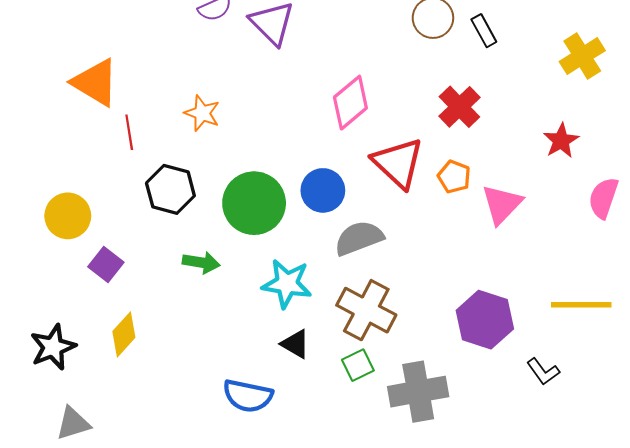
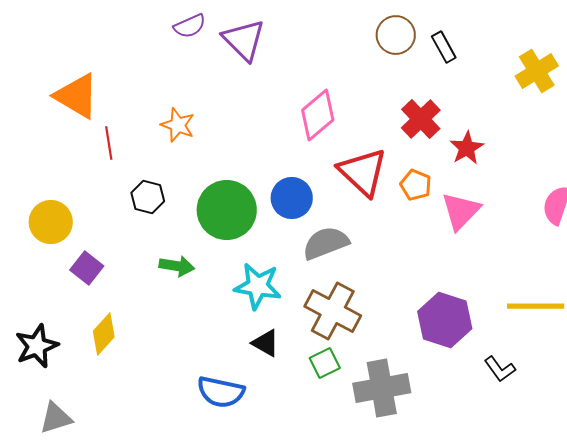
red star: (561, 141) -> (467, 148), moved
black hexagon: (170, 189) -> (148, 197), size x0.7

